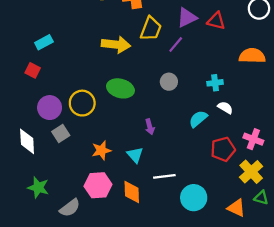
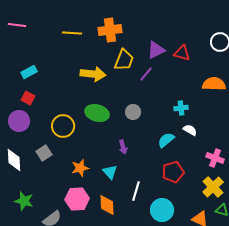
red square: (33, 70) -> (28, 98), moved
gray circle: (169, 82) -> (133, 112), moved
purple circle: (50, 108) -> (19, 121), moved
red pentagon: (223, 149) -> (173, 172), moved
white line: (164, 176) -> (136, 191), turned -66

